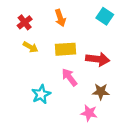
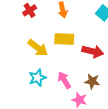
yellow arrow: (31, 47) -> (38, 48), moved, size x1.5
pink arrow: (69, 77) -> (64, 80), moved

